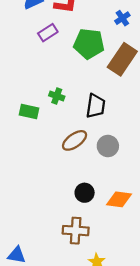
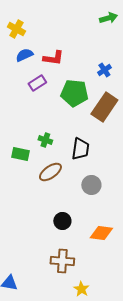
brown ellipse: (75, 140) -> (50, 172), moved
black circle: (85, 193) -> (62, 221), moved

